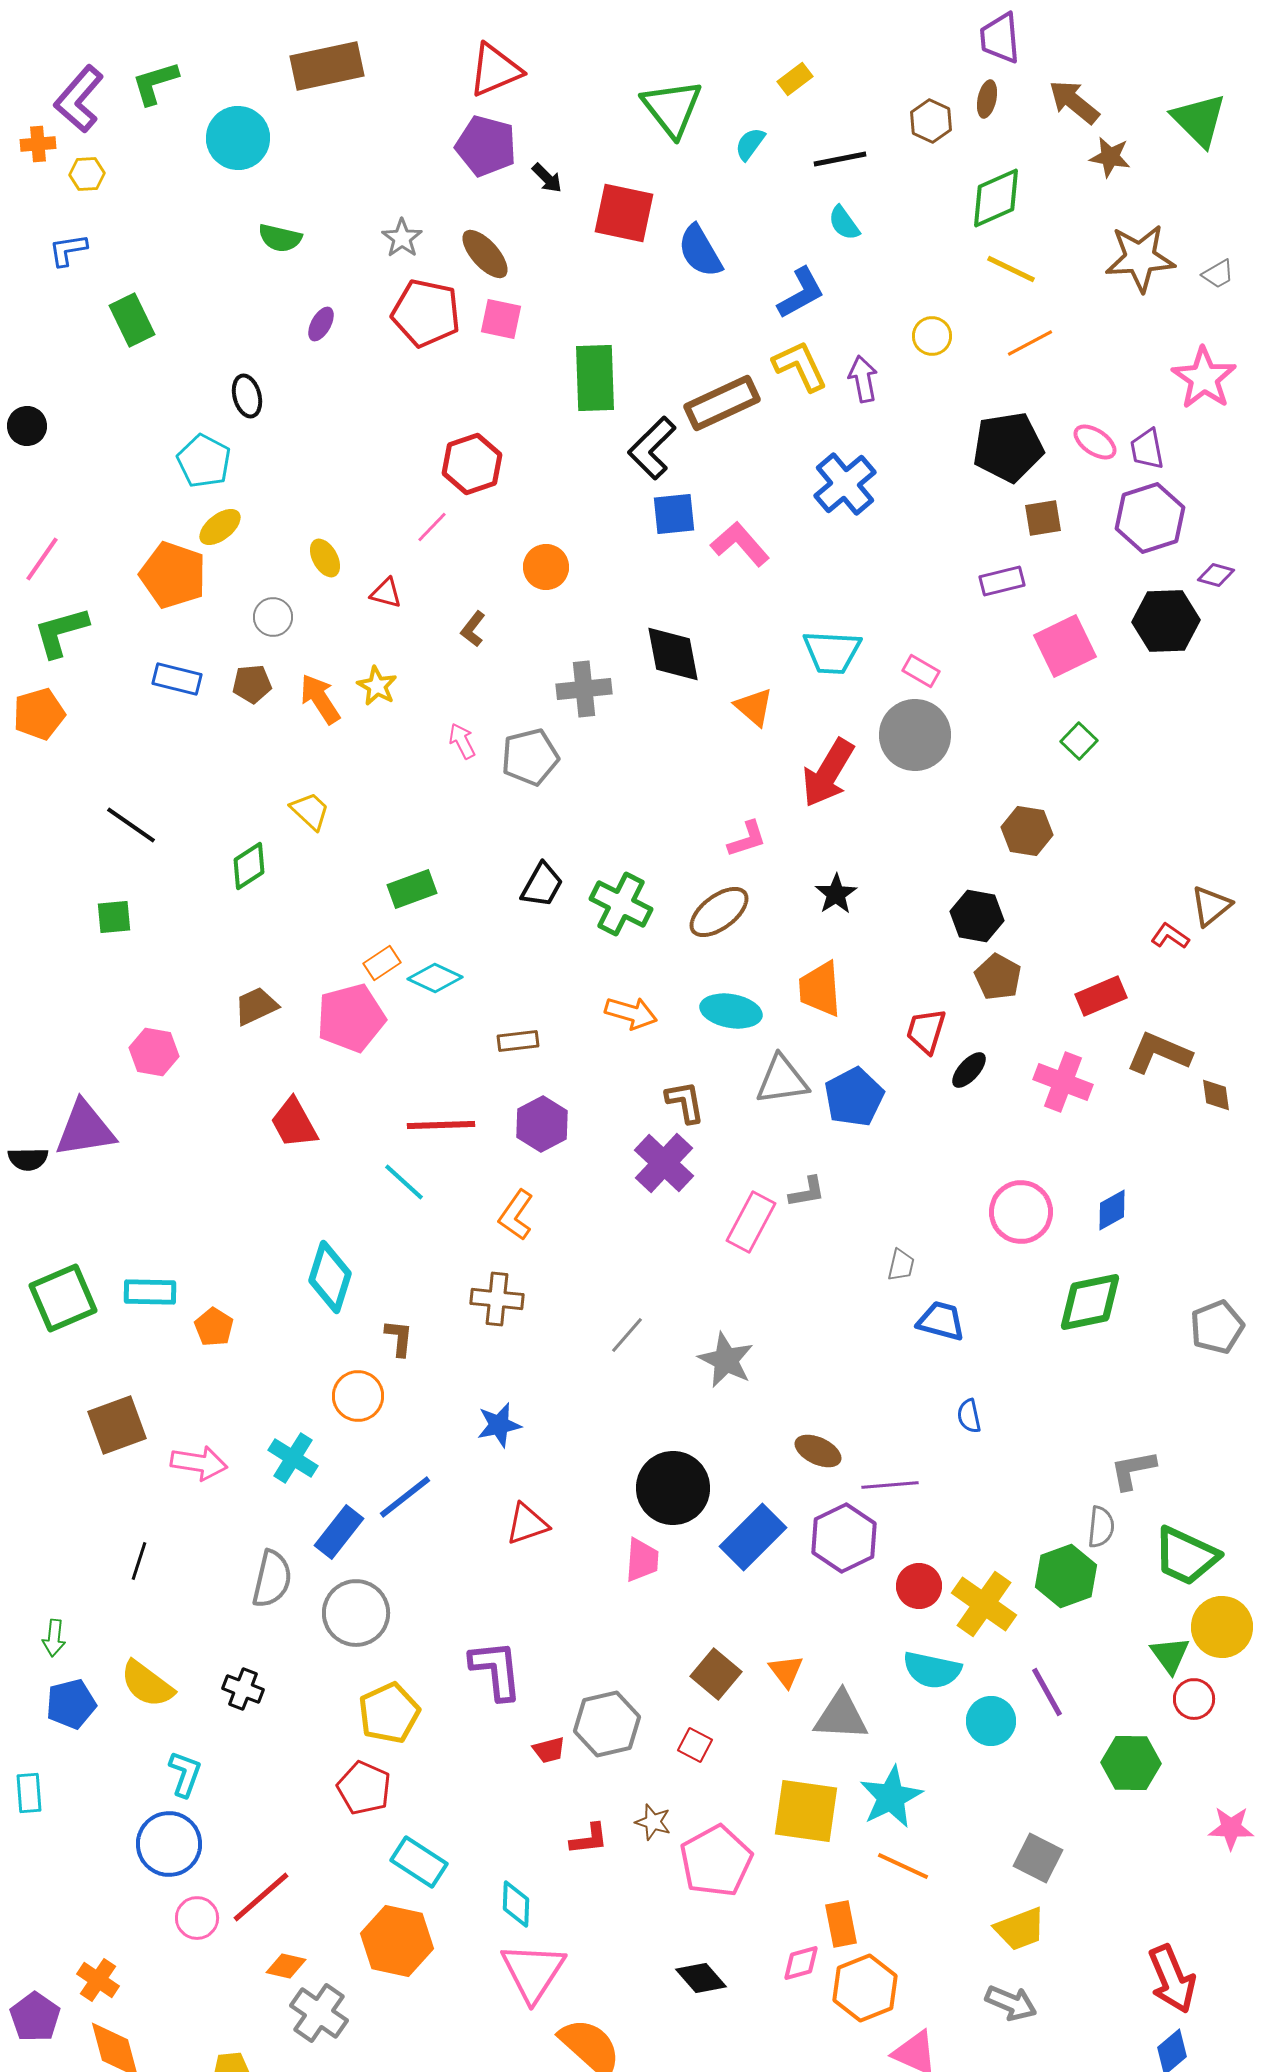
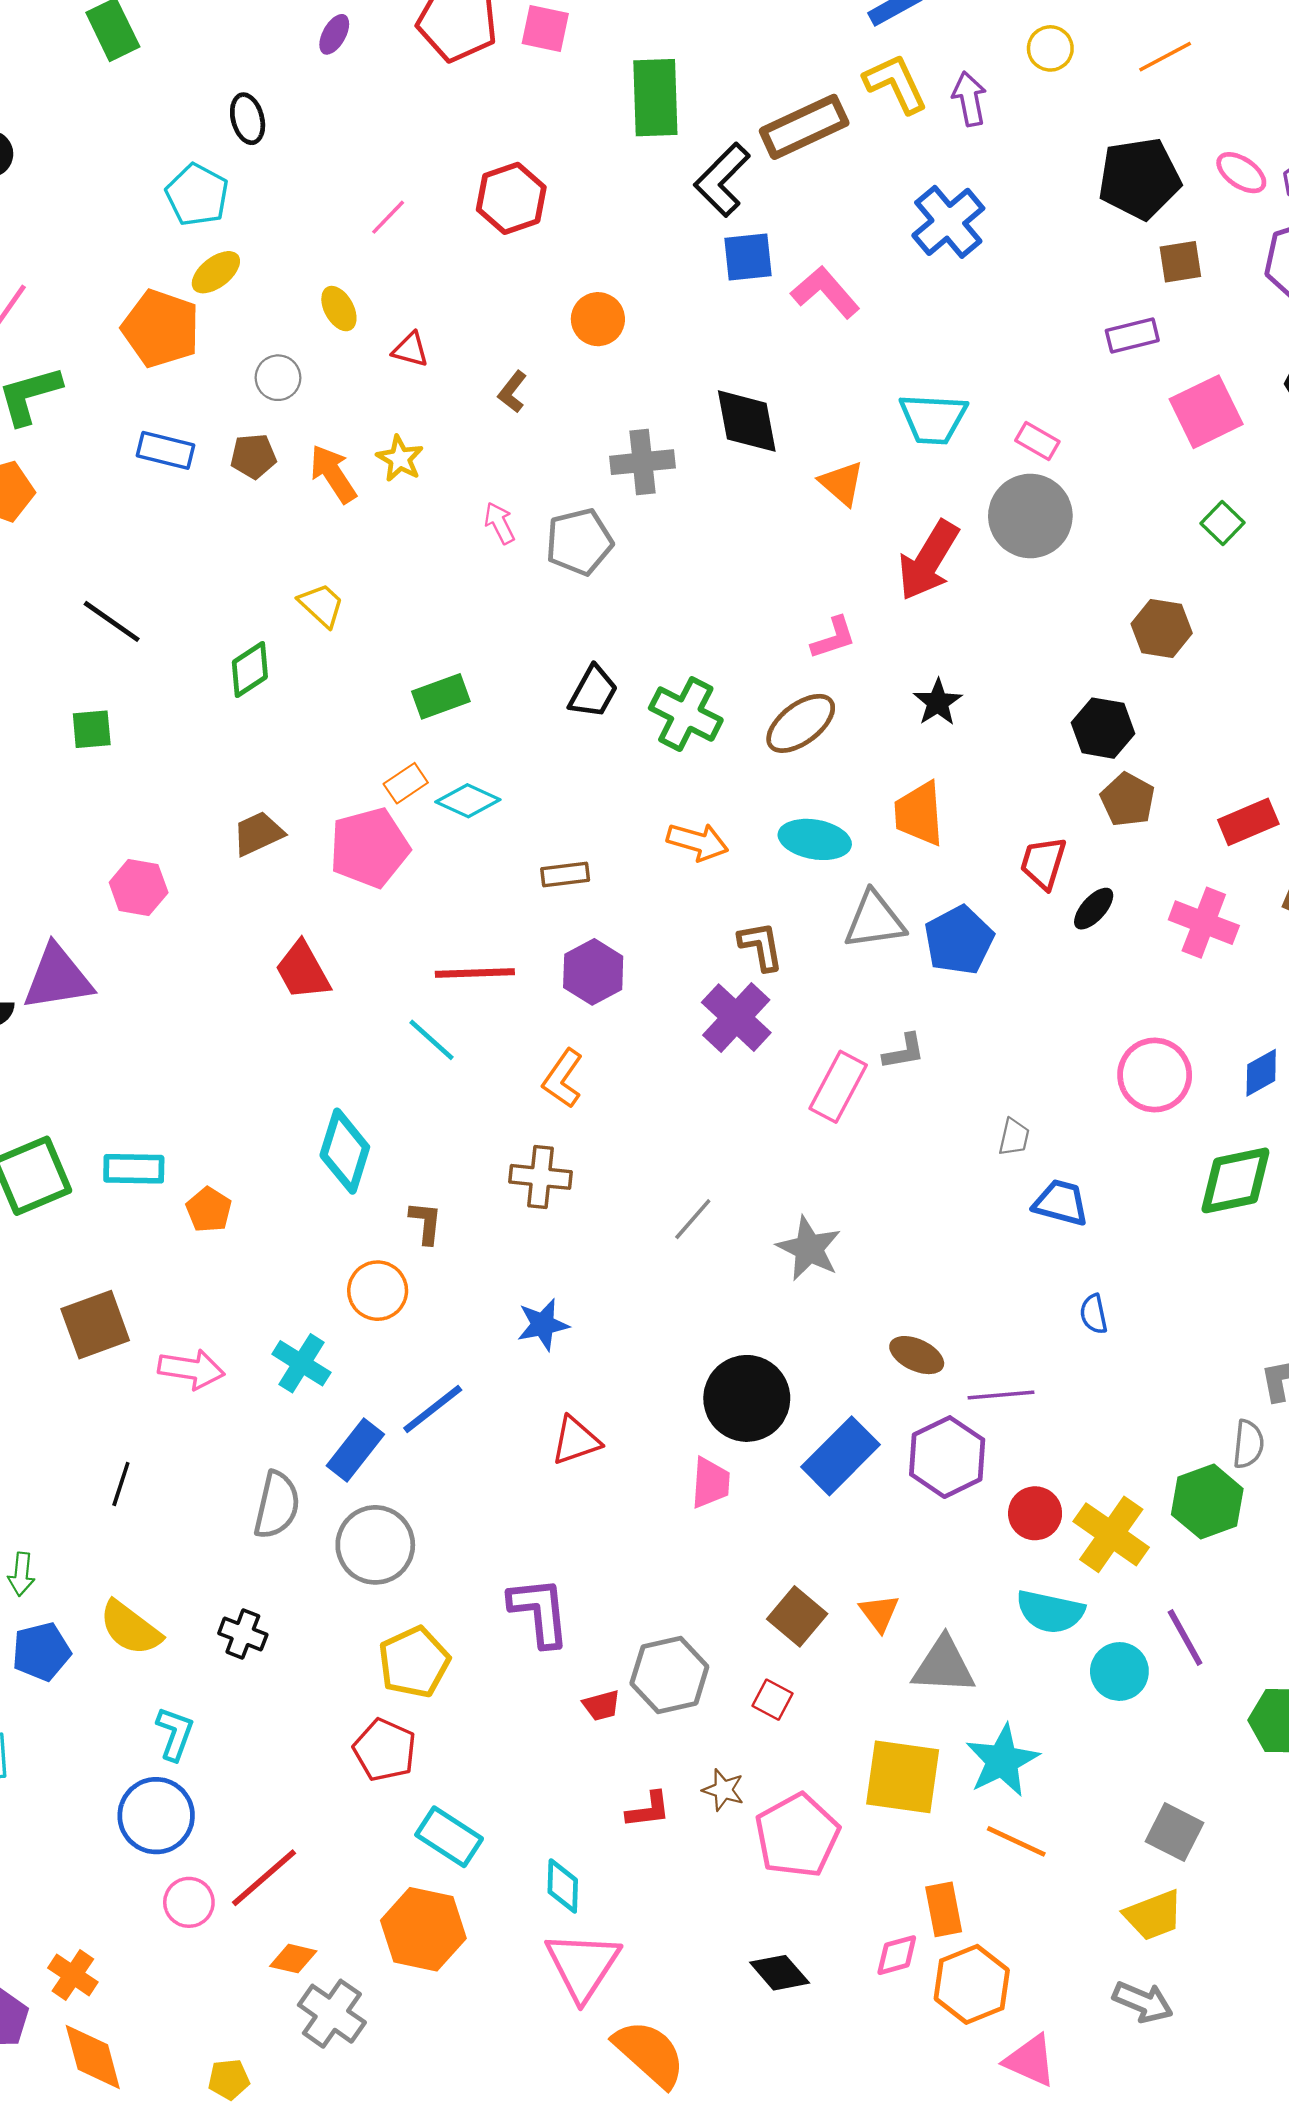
pink line: (432, 527) -> (388, 217), moved

